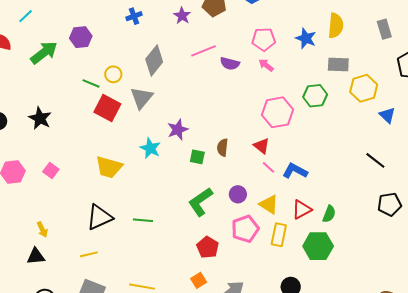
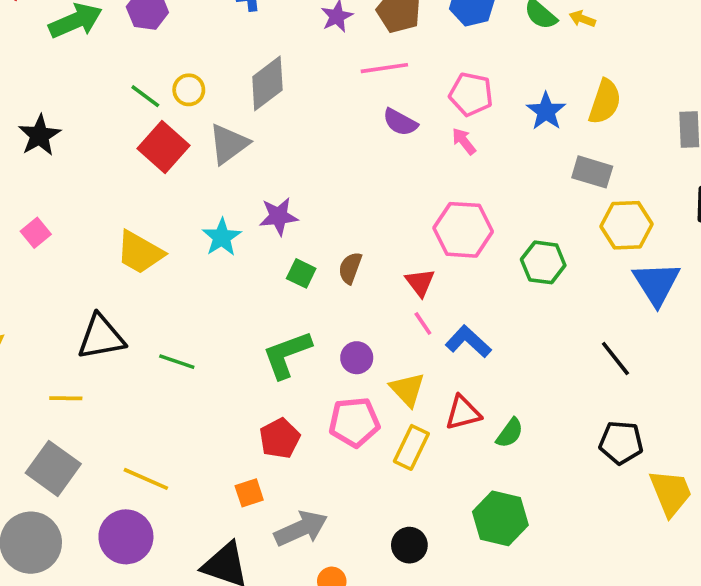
pink line: (204, 51) -> (384, 68), moved
green hexagon: (315, 96) -> (543, 262), moved
blue triangle: (387, 115) -> (656, 283), size x1.6
green hexagon: (318, 246) -> (500, 518), moved

